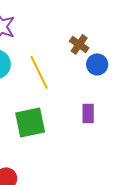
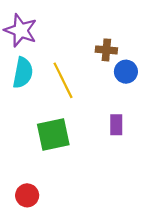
brown cross: (79, 44) -> (106, 50), turned -30

